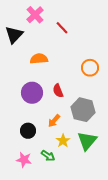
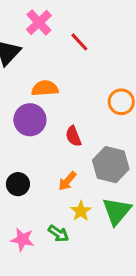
purple circle: (32, 93) -> (30, 120), moved
black circle: (28, 131) -> (18, 184), moved

